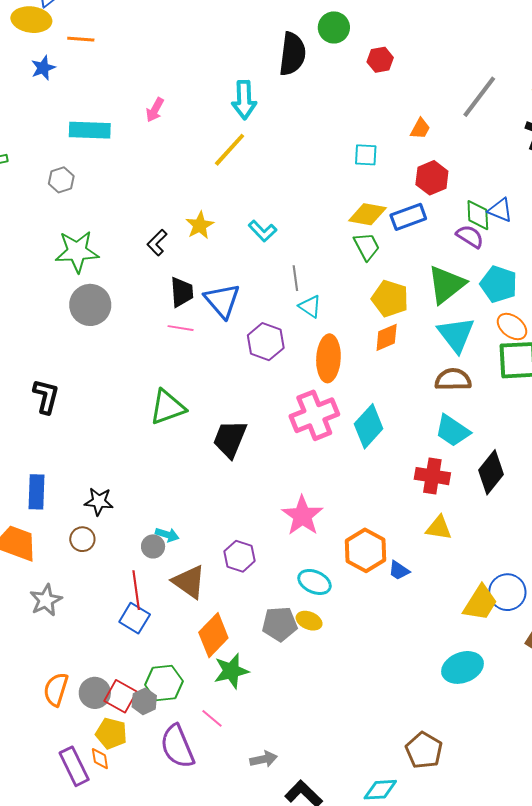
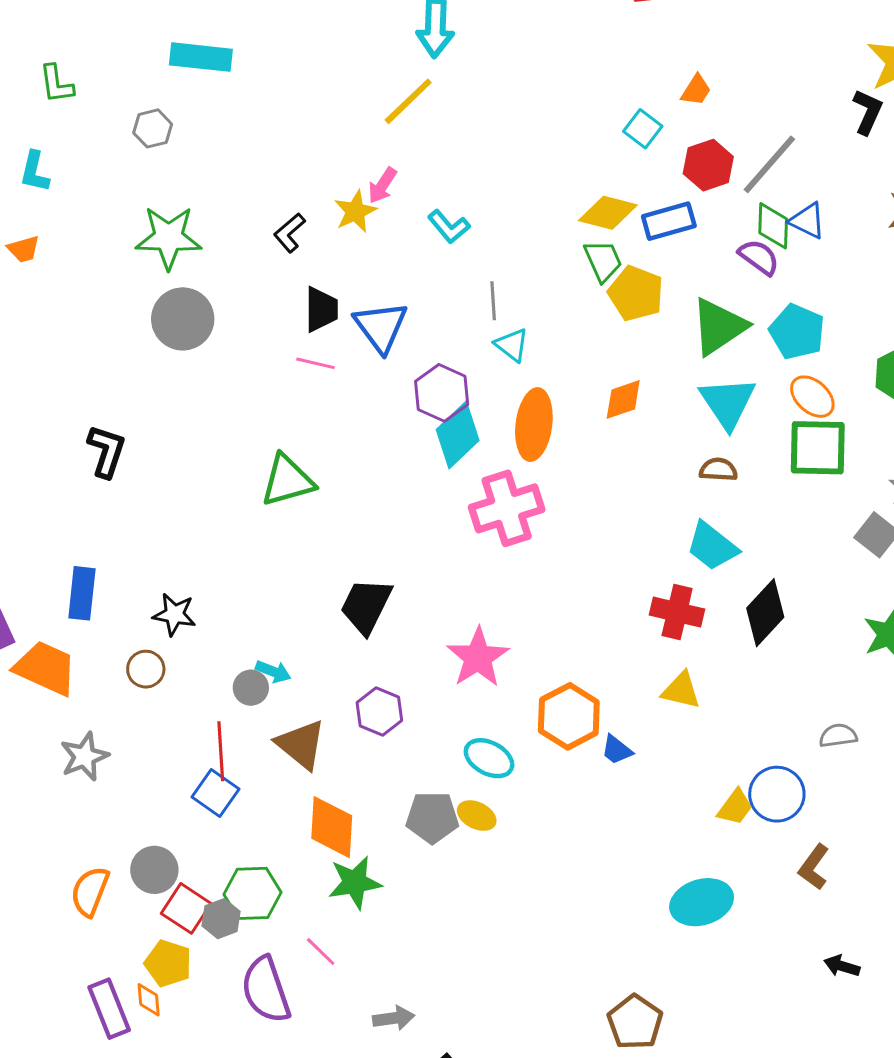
gray line: (479, 97) -> (769, 164), moved
pink arrow: (155, 110) -> (382, 185), moved
cyan square: (366, 155) -> (643, 129), moved, turned 30
yellow pentagon: (390, 299) -> (636, 293), moved
brown semicircle: (453, 379) -> (718, 470), size x0.7
cyan diamond: (369, 426) -> (458, 435), moved
black trapezoid: (230, 439) -> (366, 606), moved
yellow trapezoid: (480, 603) -> (735, 807), size x0.7
orange diamond: (213, 635) -> (332, 827), turned -45
gray circle: (95, 693) -> (154, 870), moved

